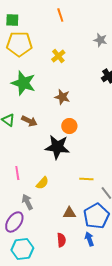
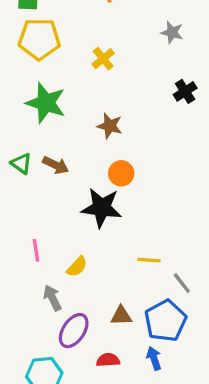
purple ellipse: (14, 222) -> (74, 331), moved
red semicircle: (61, 240) -> (108, 360), turned -88

